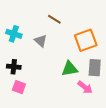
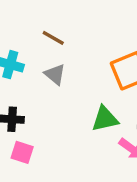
brown line: (54, 19) -> (53, 38), moved

